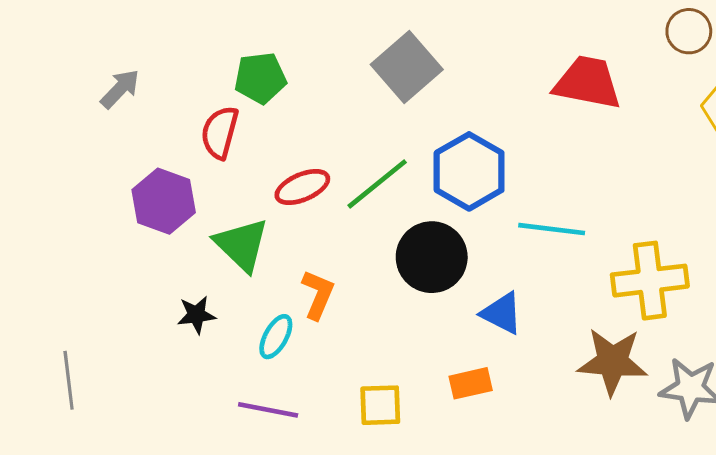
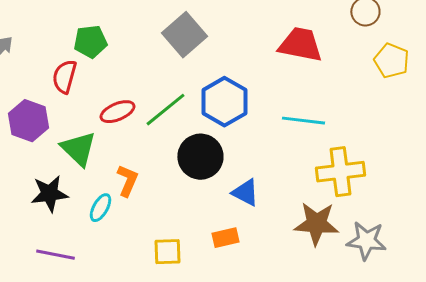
cyan line: (552, 229) -> (303, 121), moved
black star: (196, 315) -> (49, 194), size x1.5
purple line: (268, 410) -> (55, 255), moved

